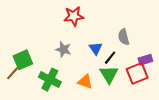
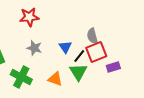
red star: (74, 16) -> (29, 17), moved
purple rectangle: (145, 60) -> (113, 67), moved
red square: (137, 73) -> (96, 52), moved

